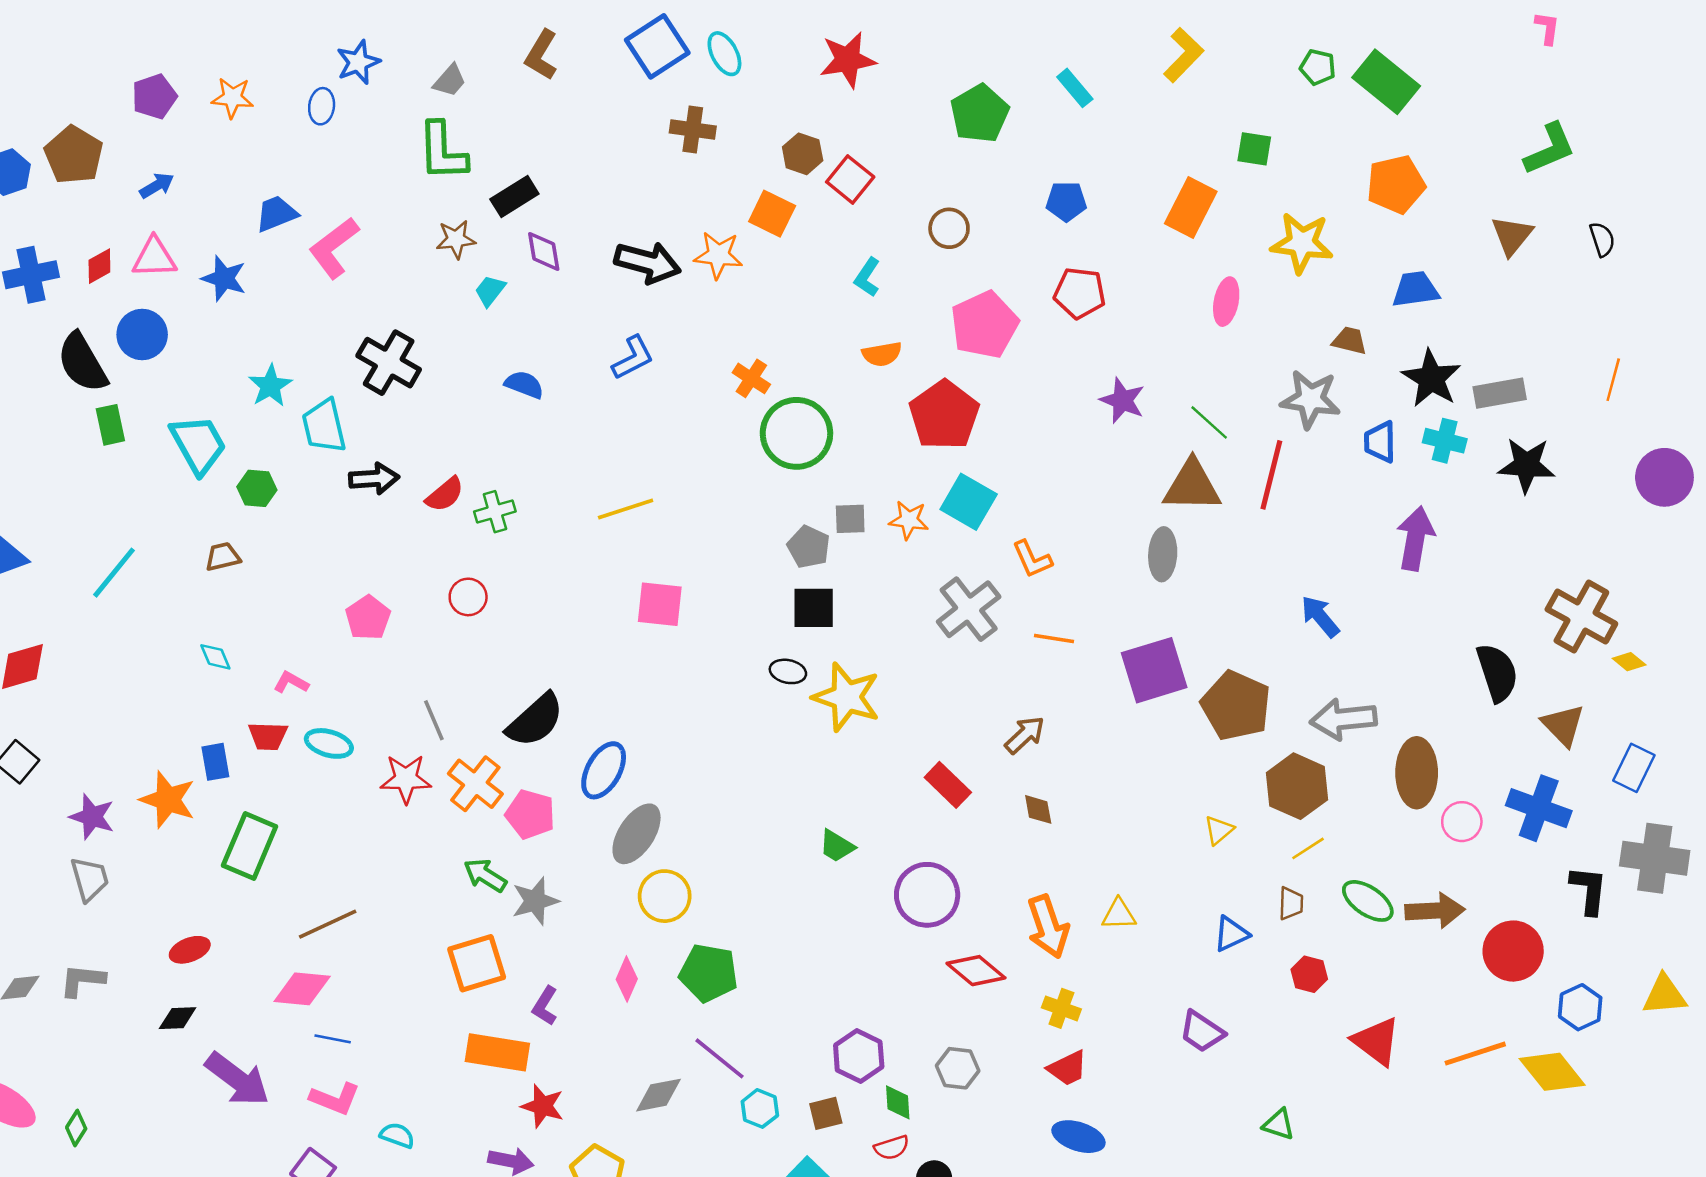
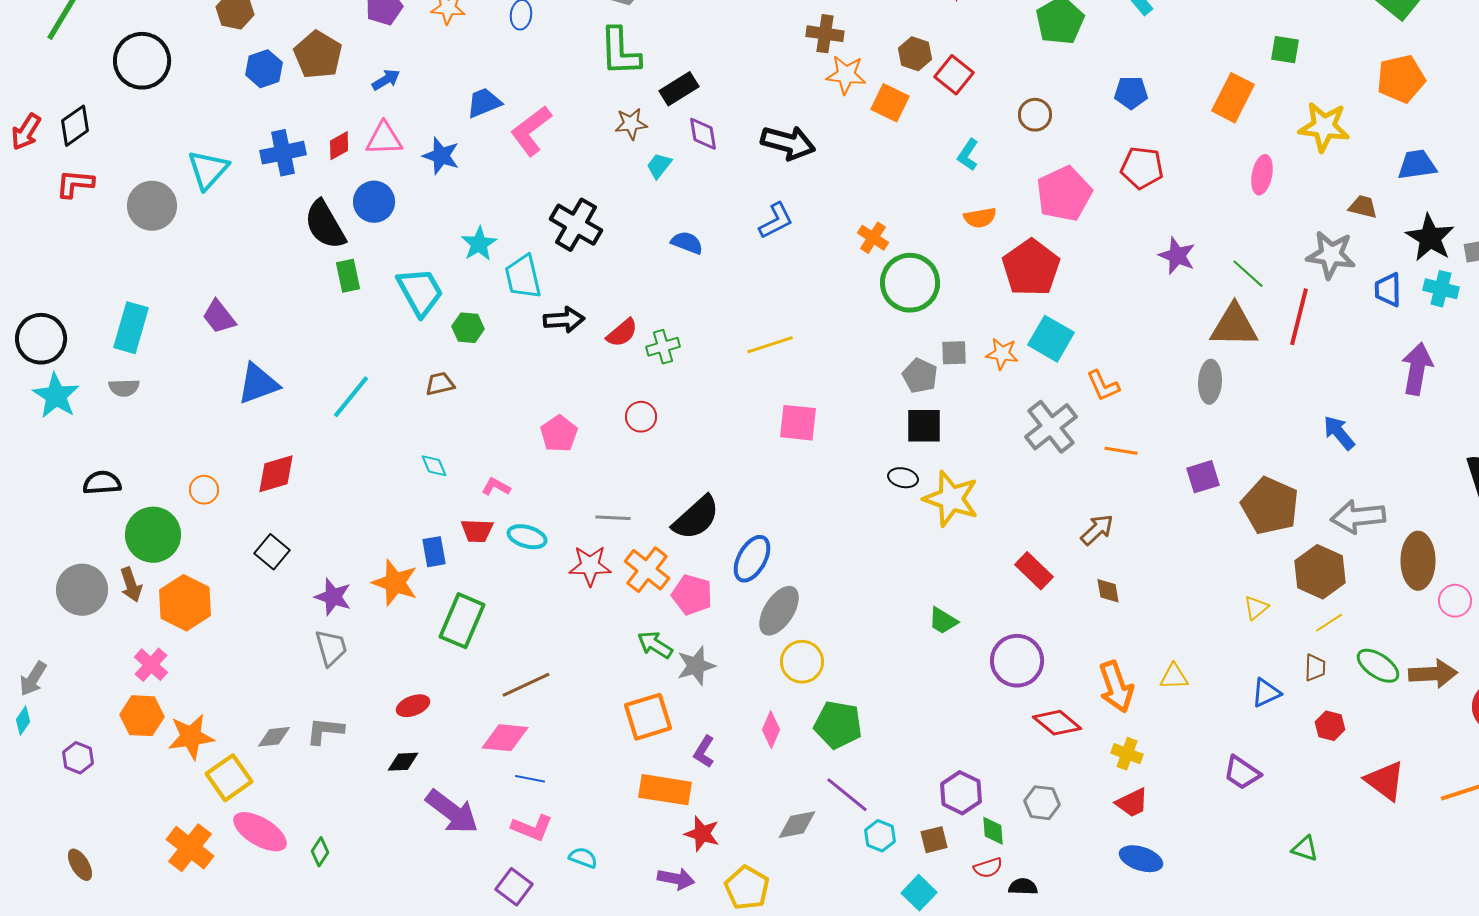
orange star: (718, 255) -> (846, 75), moved
purple square: (1154, 670) -> (1203, 477), size x0.6
gray line: (434, 720) -> (613, 518), turned -64

